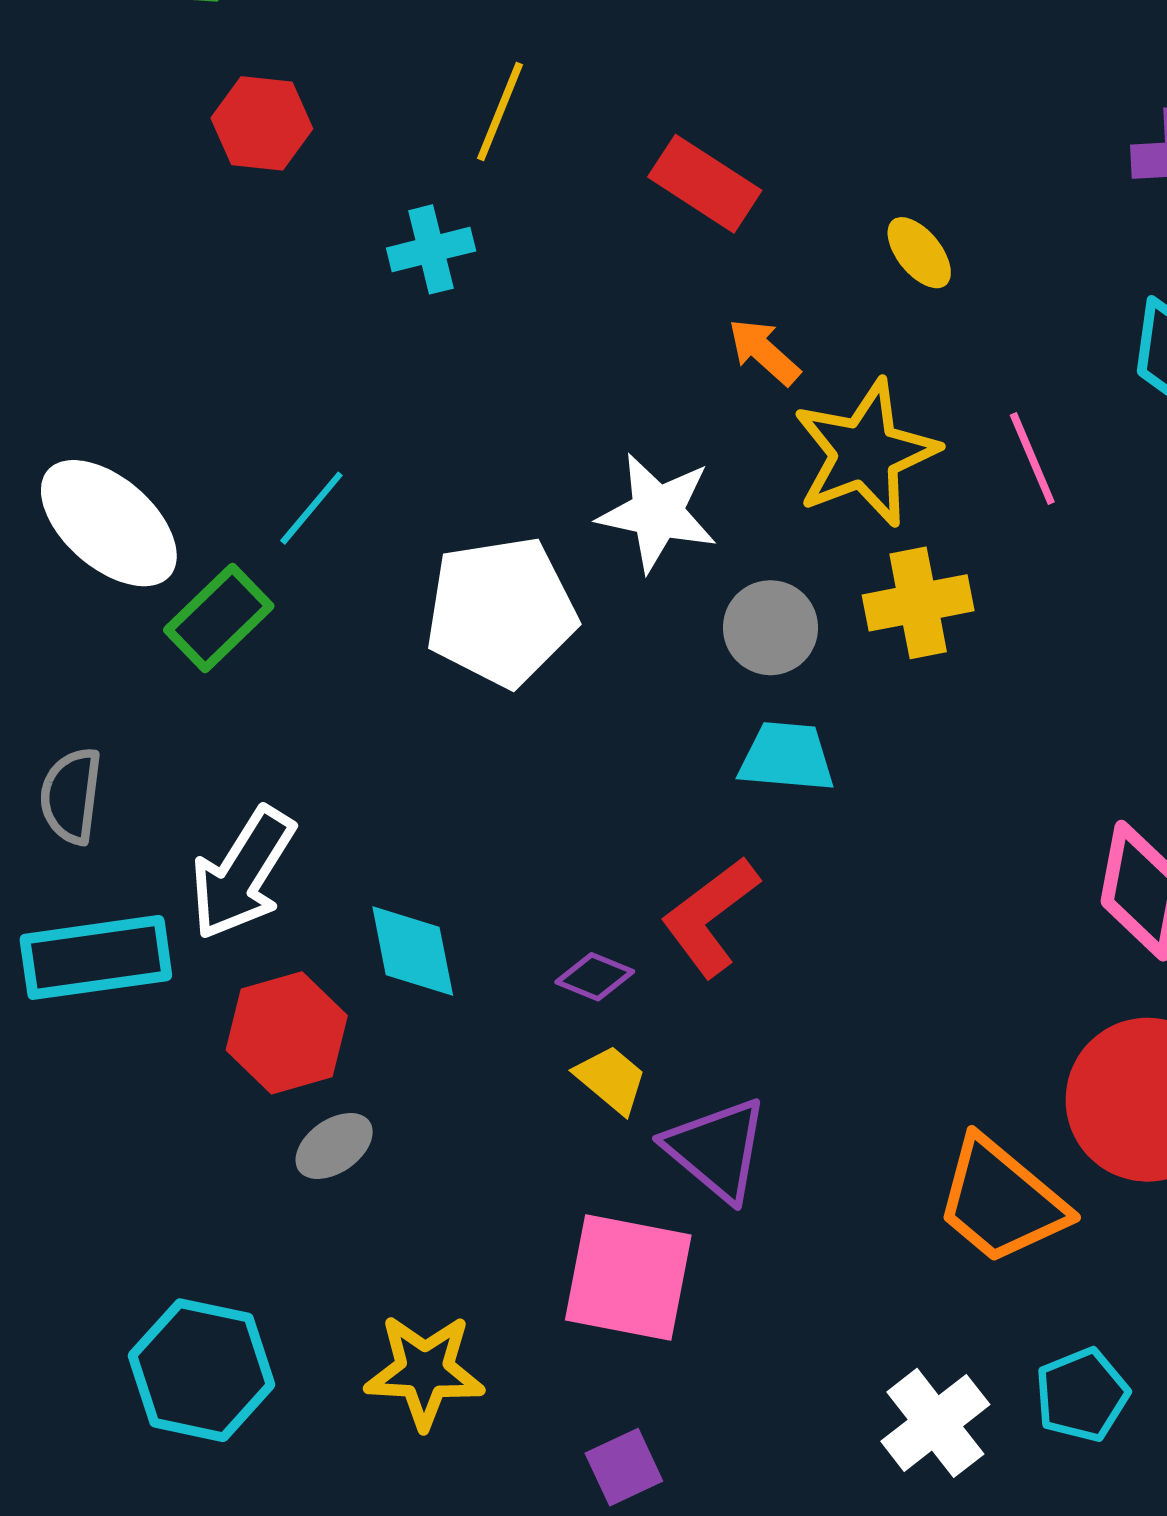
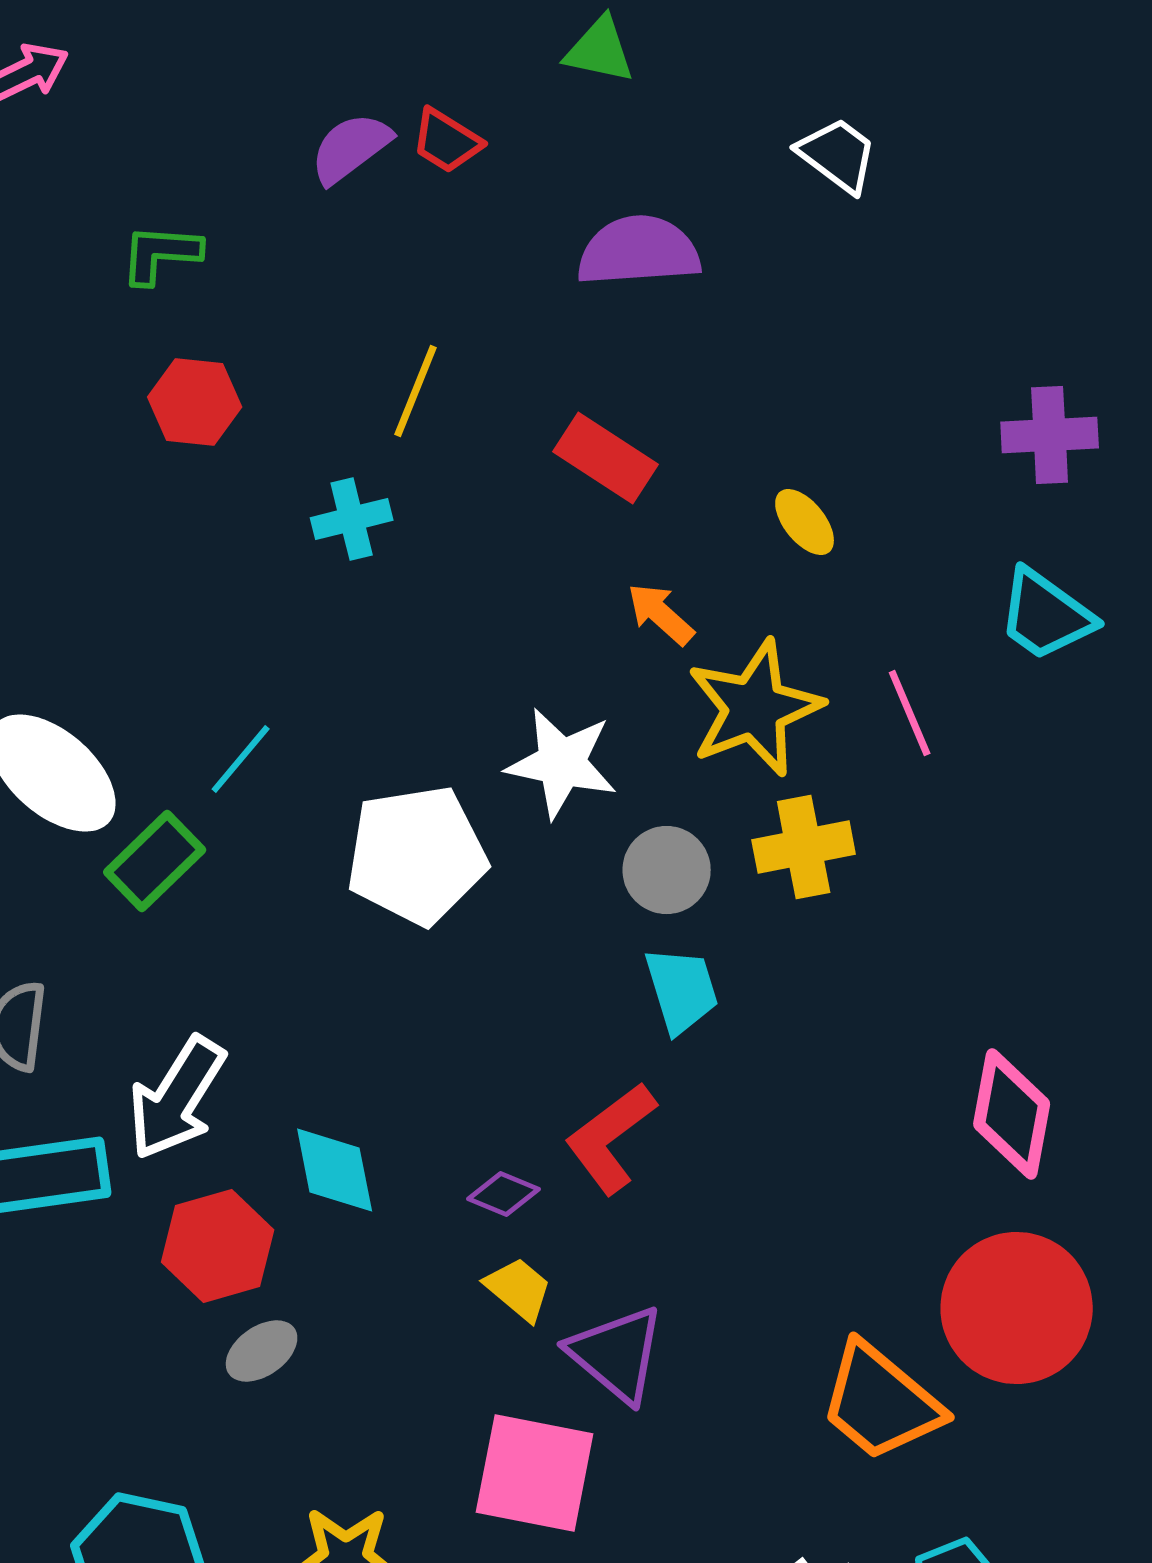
cyan trapezoid: (787, 757) -> (682, 990), turned 68

